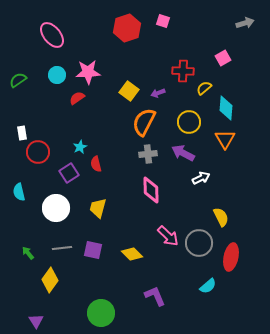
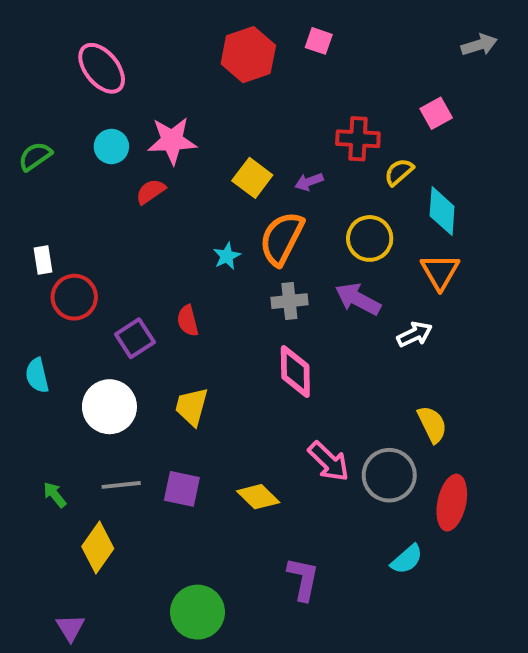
cyan star: (80, 147) -> (227, 256), moved
white arrow: (201, 178) -> (415, 334), moved
purple L-shape: (155, 296) -> (303, 579), turned 35

